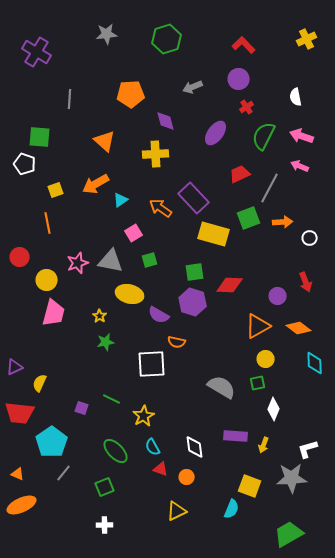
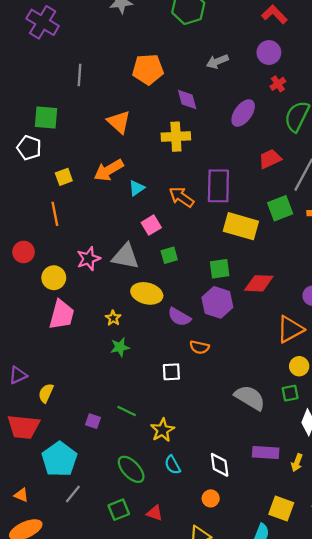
purple rectangle: (194, 198) -> (218, 186), turned 44
white square: (152, 364) -> (171, 372), size x0.6
red triangle: (161, 469) -> (155, 513), moved

